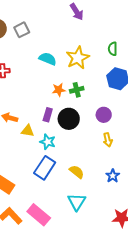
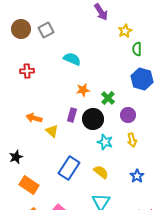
yellow star: (78, 58) -> (125, 31), moved, size x0.6
green cross: (77, 90) -> (108, 98), moved, turned -32
yellow triangle: (28, 131) -> (52, 131), turned 32
cyan star: (48, 142) -> (105, 142), moved

